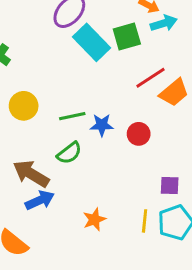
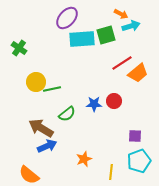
cyan rectangle: (91, 42) -> (82, 39), turned -50
green line: (72, 116) -> (52, 89), moved
blue star: (102, 125) -> (94, 104), moved
yellow line: (145, 221) -> (111, 172), moved

